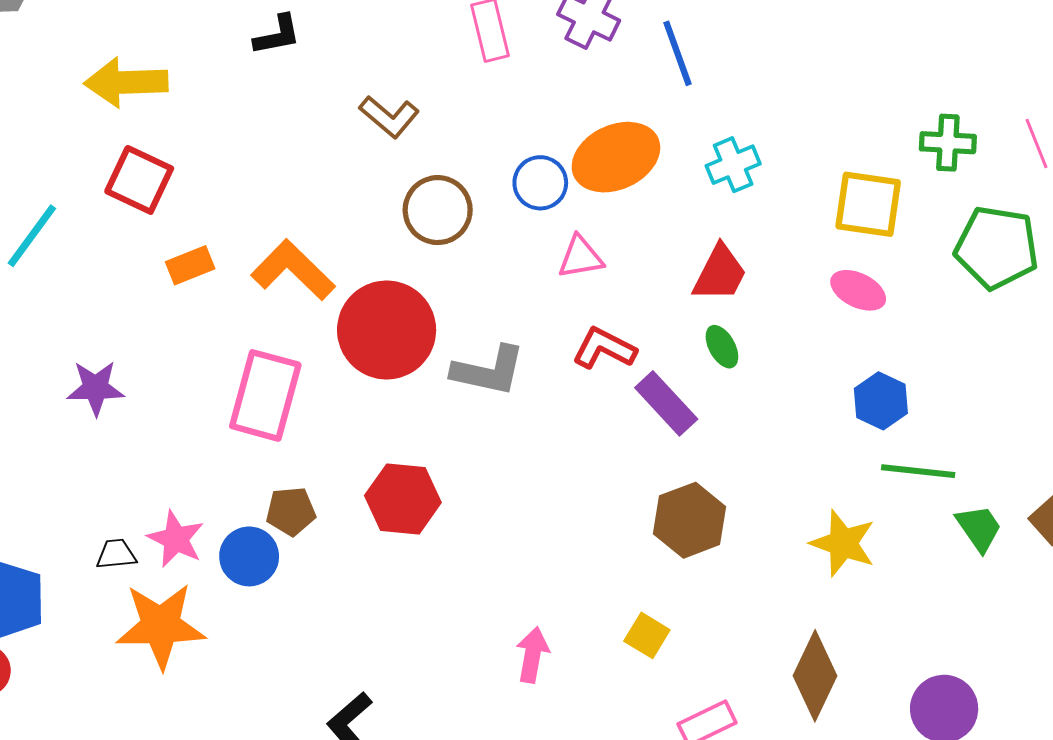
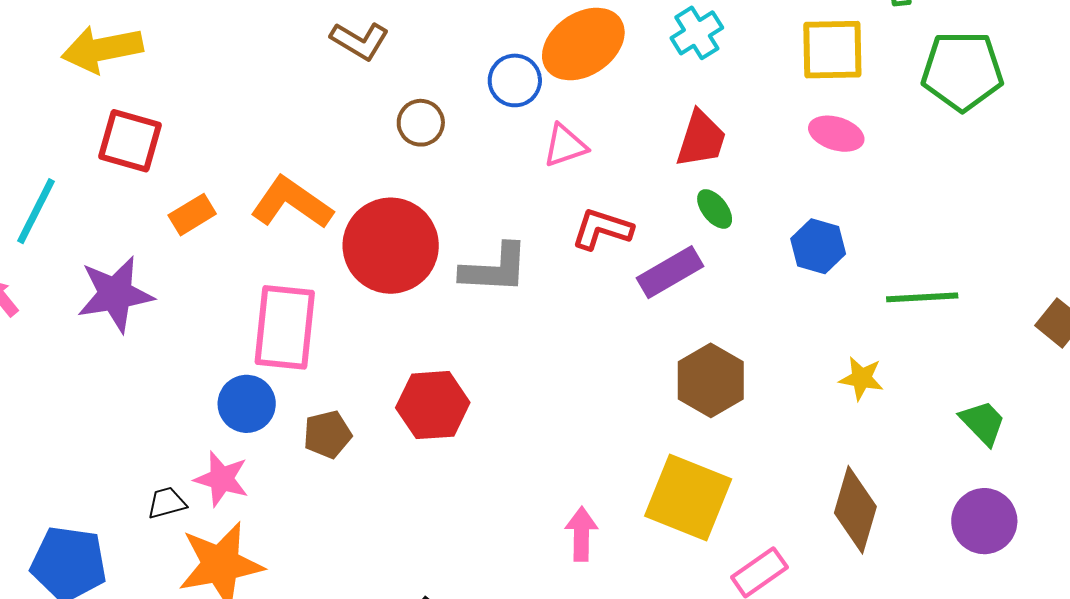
brown circle: (438, 210) -> (421, 123), size x0.7
purple star: (96, 388) -> (115, 294), moved, size x1.4
blue hexagon: (881, 401) -> (818, 246), moved
purple rectangle: (666, 403) -> (670, 272), turned -68
green trapezoid: (979, 528) -> (983, 423), moved
yellow star: (843, 543) -> (861, 378), size x0.7
blue circle: (249, 556) -> (247, 404), moved
yellow square: (647, 635) -> (688, 497), size x2.0

